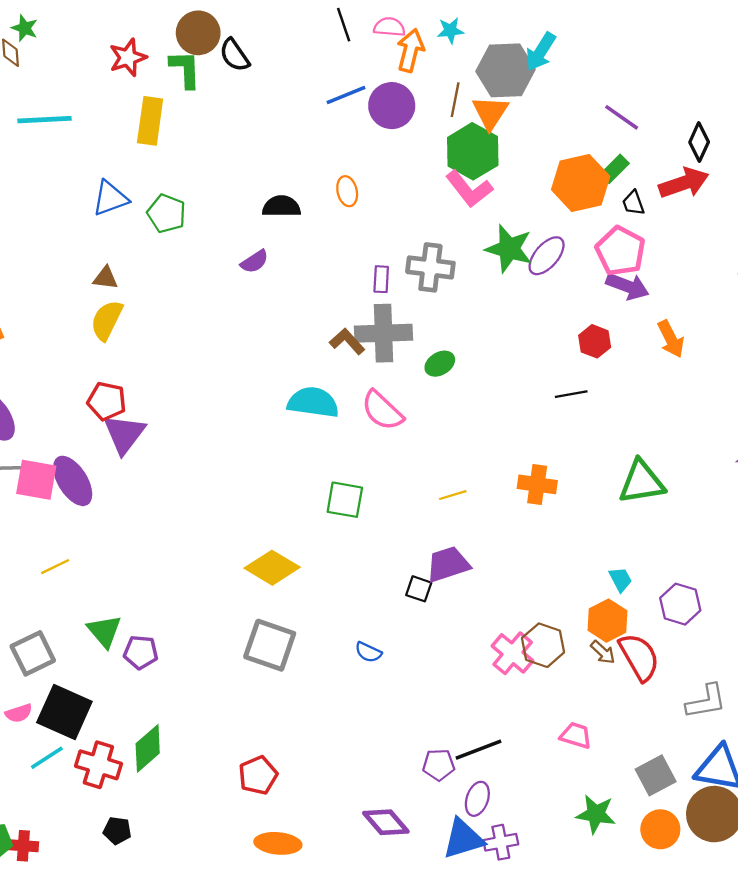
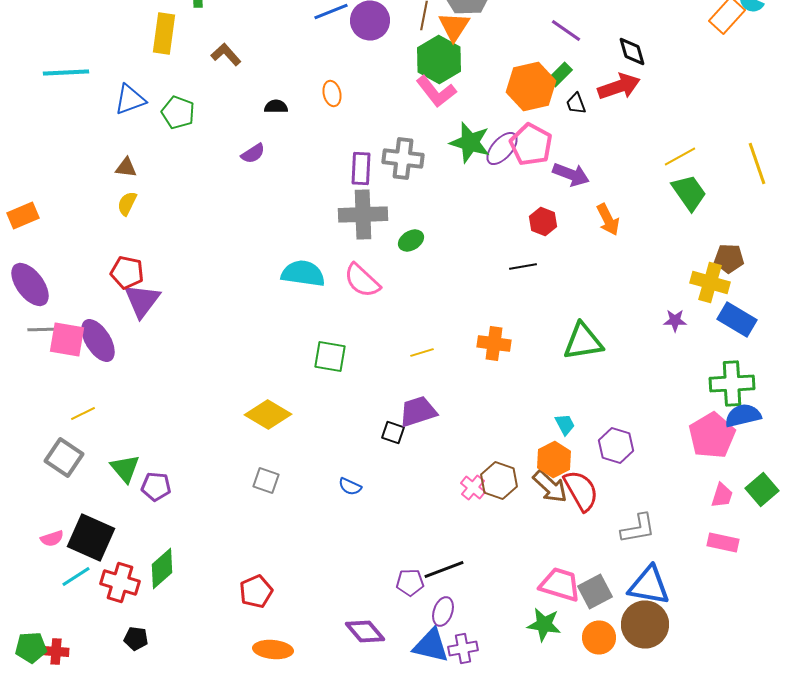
cyan line: (45, 120) -> (66, 72), moved
black diamond: (699, 142) -> (632, 52), turned -40
black semicircle: (281, 206) -> (276, 106), size x0.7
pink pentagon: (620, 251) -> (531, 144), moved
purple rectangle: (381, 279) -> (361, 168), size x1.4
yellow semicircle: (107, 320) -> (127, 204), size x0.7
brown L-shape: (347, 341) -> (226, 54), moved
gray square: (270, 645) -> (266, 480), size x0.6
brown arrow: (603, 652) -> (550, 486), size x1.6
gray square: (33, 653) -> (64, 458), moved, turned -30
pink cross: (513, 653) -> (473, 488), size x0.7
pink trapezoid: (576, 735) -> (560, 584), moved, size x1.5
blue triangle: (463, 839) -> (431, 646), turned 30

